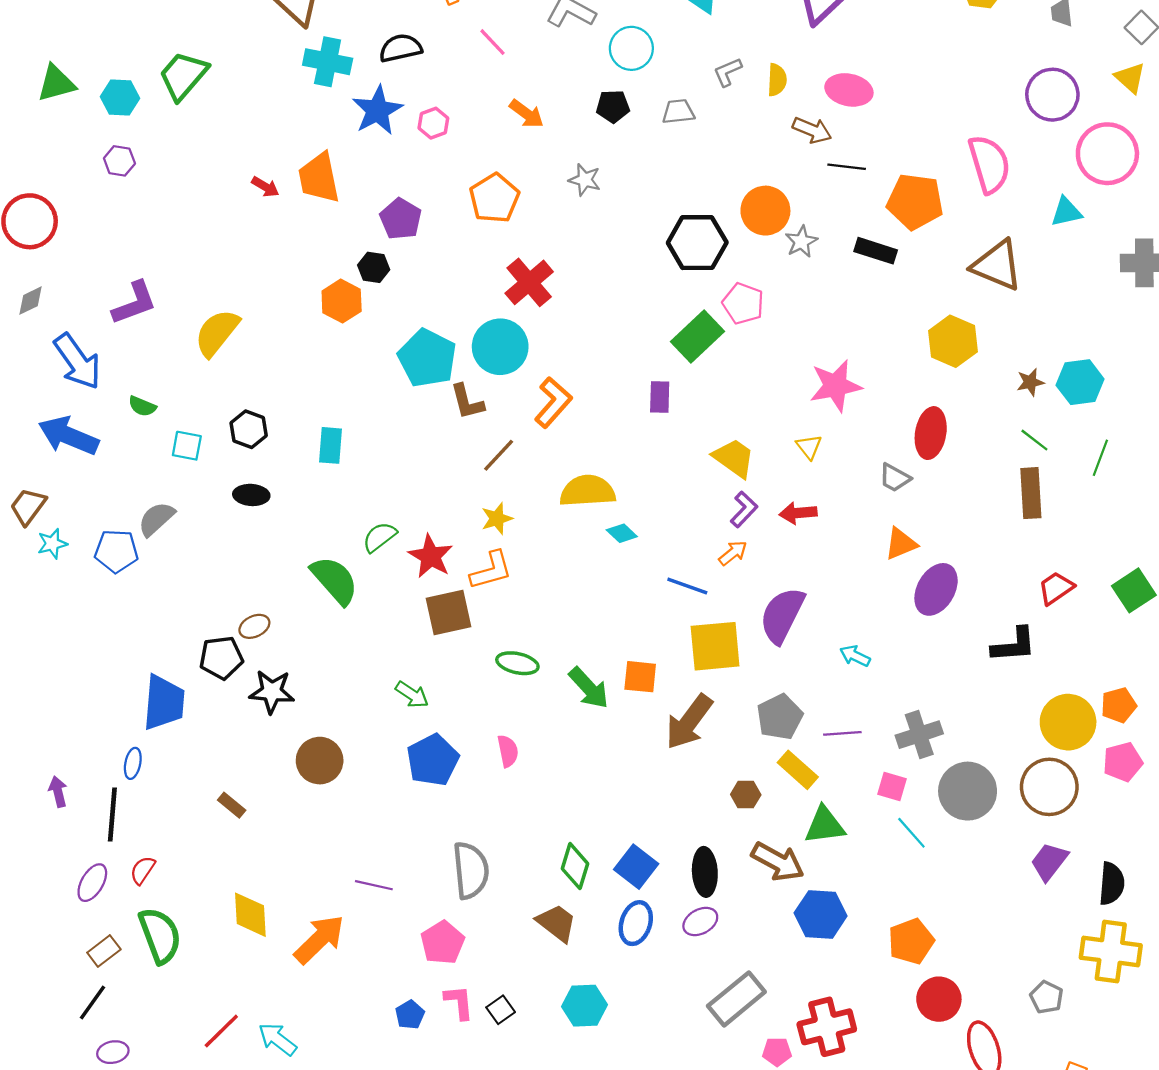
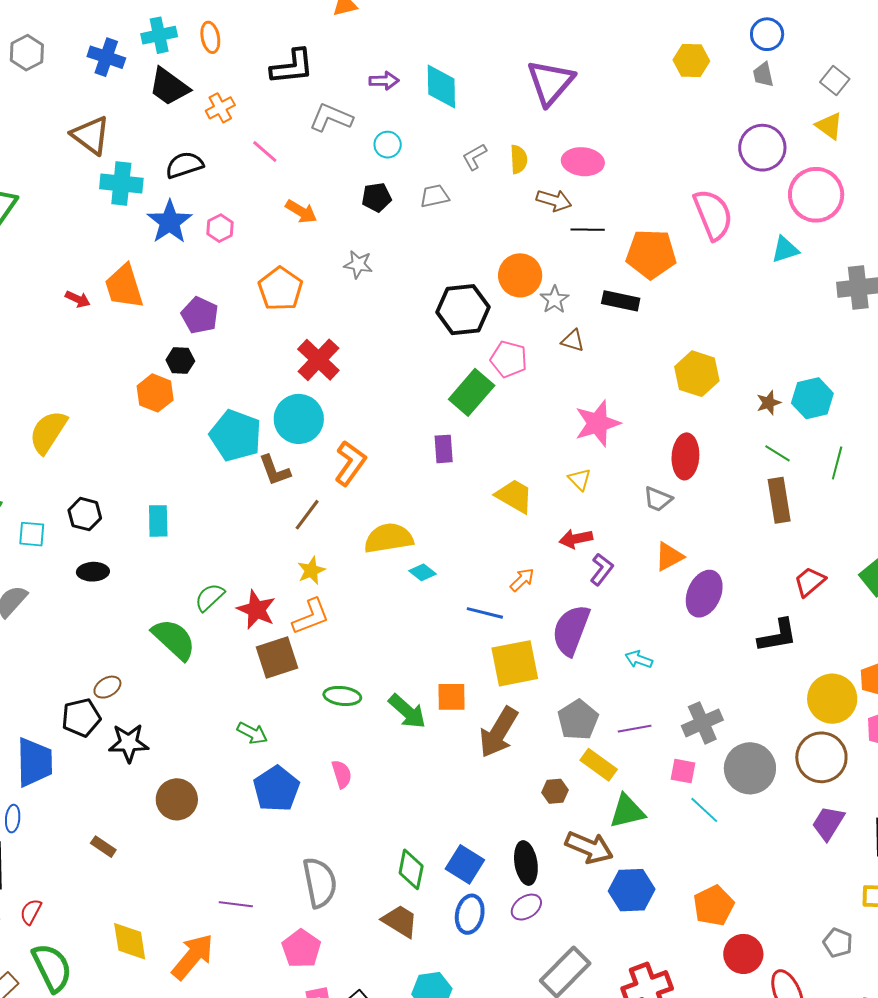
cyan circle: (631, 48) -> (388, 145), size x0.7
brown triangle: (997, 265) -> (573, 341), moved, size x0.5
purple L-shape: (744, 509) -> (602, 569), moved

